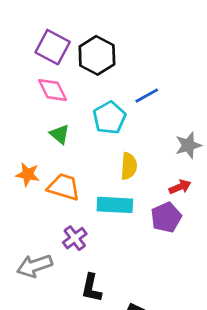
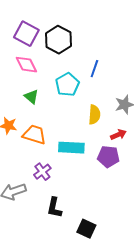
blue line: (147, 96) -> (94, 69), turned -42
yellow semicircle: (129, 166) -> (94, 115), moved
purple pentagon: (166, 217) -> (108, 157), turned 30

